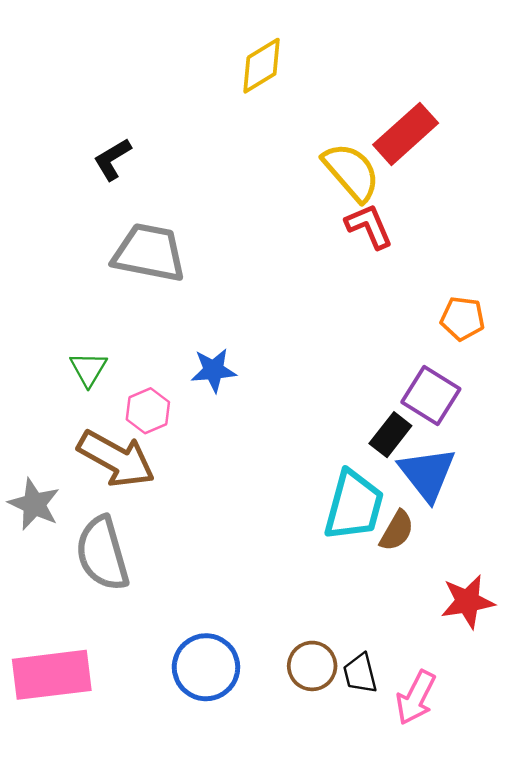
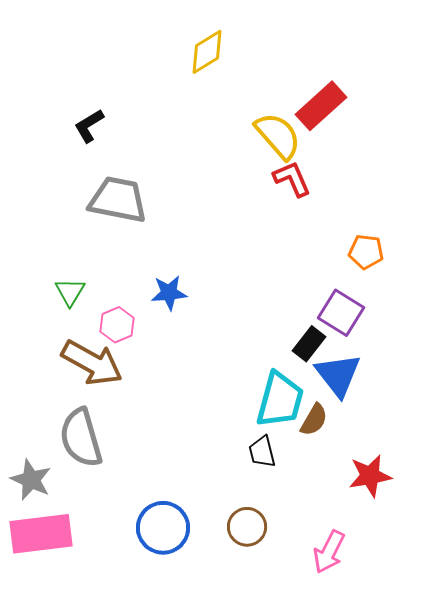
gray star: (34, 504) -> (31, 480), moved
black trapezoid: (360, 674) -> (262, 452), moved

